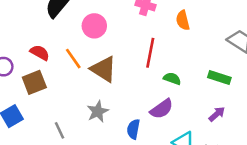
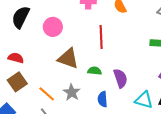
orange line: (73, 59) -> (47, 94), moved
green semicircle: (172, 79) -> (95, 71), moved
purple semicircle: (162, 109) -> (120, 78), turned -60

